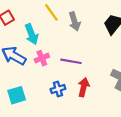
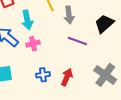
purple line: (71, 61) -> (77, 41), moved

